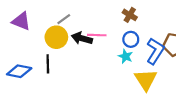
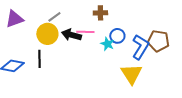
brown cross: (130, 15) -> (100, 13), moved, turned -32
purple triangle: (21, 21) -> (14, 19), turned -42
cyan star: (125, 56) -> (107, 44), moved

